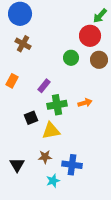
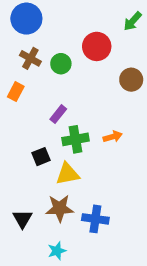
red circle: (90, 36) -> (97, 46), moved
green circle: (71, 58) -> (61, 64), moved
orange rectangle: (12, 81) -> (16, 92), moved
brown star: (45, 157) -> (60, 208), size x1.5
cyan star: (53, 181) -> (57, 251), moved

